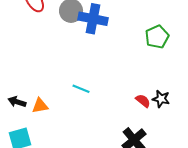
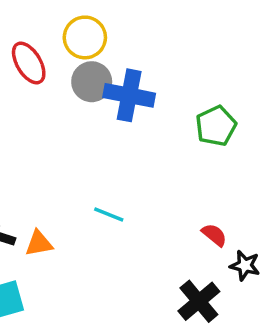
green pentagon: (157, 37) -> (216, 126), moved
black star: (161, 99) -> (245, 266), moved

